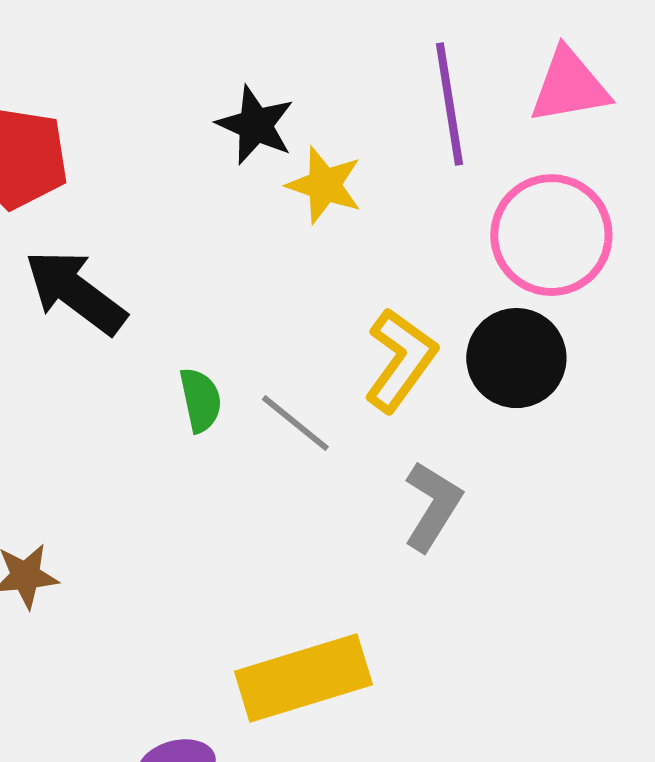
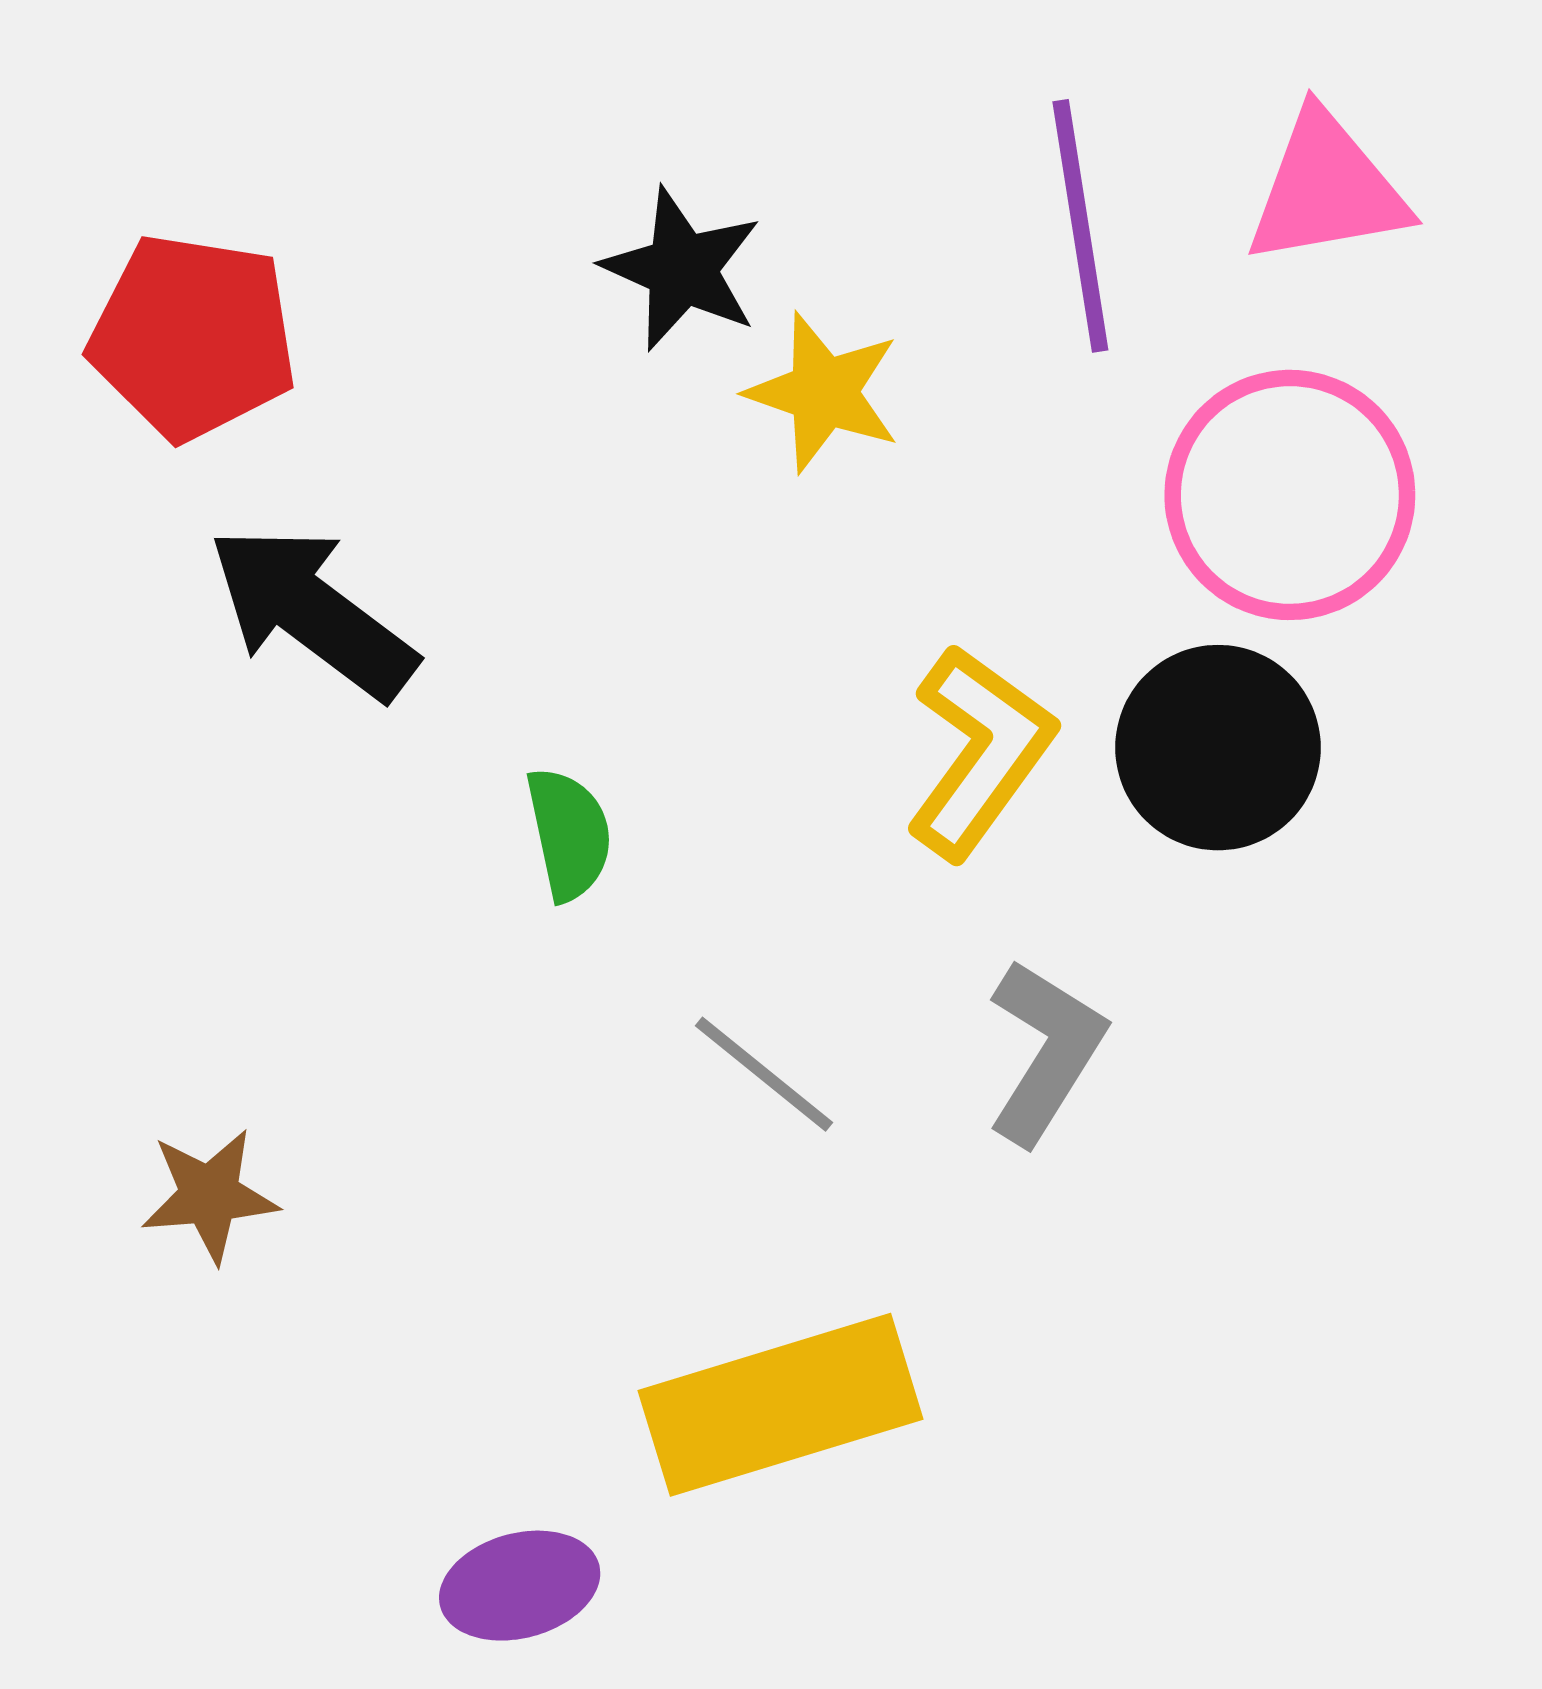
gray line: (295, 423) -> (764, 1074), moved

